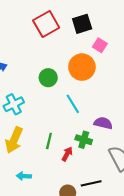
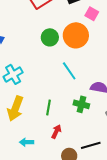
green circle: (48, 78) -> (50, 37), moved
red arrow: (67, 154) -> (56, 132), moved

